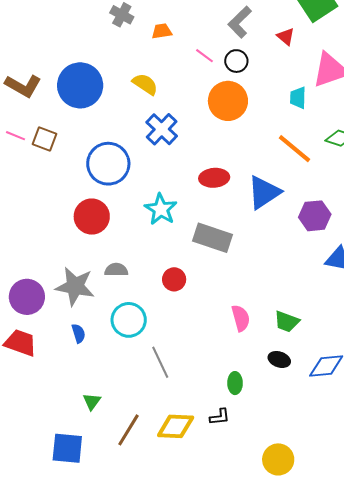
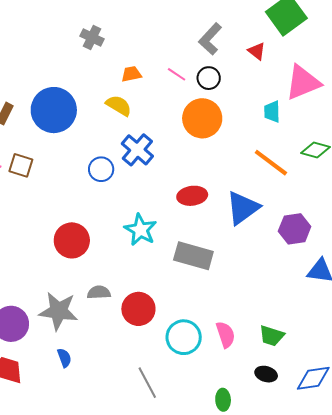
orange trapezoid: (162, 31) -> (131, 74), moved
blue circle: (108, 164) -> (101, 169), moved, size x0.6
red circle: (174, 279) -> (138, 309), moved, size x1.4
cyan circle: (129, 320) -> (184, 337), moved

